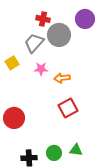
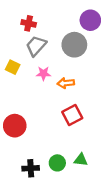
red cross: (43, 19) -> (29, 23), moved
gray circle: (59, 35) -> (74, 45), moved
yellow square: (12, 63) -> (13, 67), turned -32

